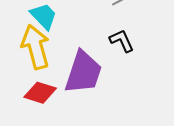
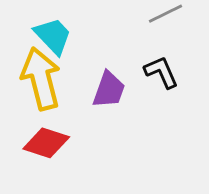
purple trapezoid: (83, 72) -> (109, 90), moved, size x0.6

